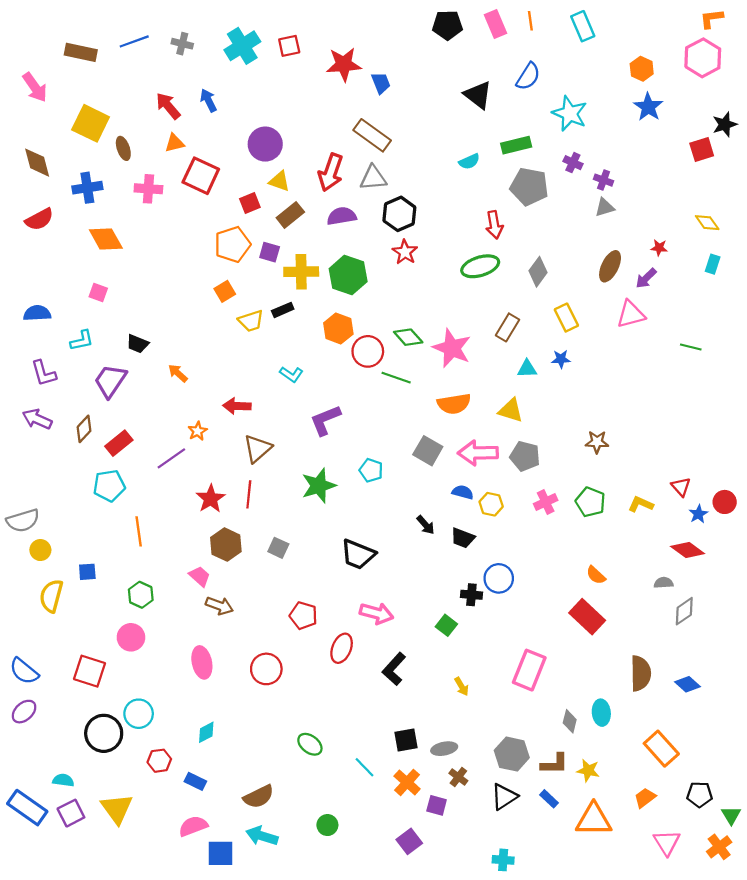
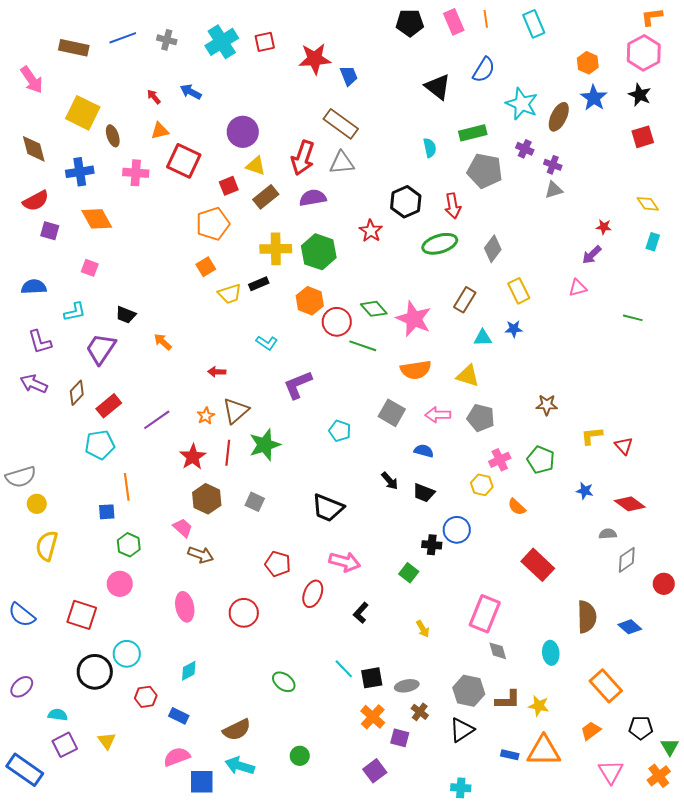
blue arrow: (208, 100) -> (191, 92), turned -35
red arrow: (168, 106) -> (154, 97), size x0.6
black star: (725, 124) -> (640, 95), moved, turned -30
cyan semicircle: (469, 162) -> (430, 148), turned -78
black hexagon: (399, 214) -> (406, 202), moved
purple square: (270, 252) -> (50, 231), moved
brown ellipse: (610, 266) -> (559, 117), moved
pink triangle: (631, 314) -> (578, 288), size x0.7
red arrow: (237, 406) -> (217, 372), size x0.7
orange star: (198, 431) -> (206, 416), moved
pink arrow: (478, 453) -> (438, 415), size x0.7
green star: (319, 486) -> (265, 445), moved
red circle: (725, 502) -> (664, 584), moved
yellow hexagon: (491, 504) -> (482, 485), moved
yellow L-shape: (641, 504) -> (592, 436), moved, turned -30
blue star: (698, 514) -> (585, 491), moved, turned -30
blue square: (87, 572) -> (107, 512), moved
orange semicircle: (596, 575) -> (517, 507), moved
black L-shape: (394, 669) -> (361, 613), size x0.7
purple ellipse: (24, 712) -> (22, 687), moved
gray diamond: (570, 721) -> (498, 651), moved, turned -30
cyan line: (364, 767) -> (344, 669), moved
blue rectangle: (549, 799) -> (510, 755), moved, turned -30
blue rectangle: (27, 808) -> (25, 770), moved
yellow triangle: (117, 809) -> (107, 741), size x0.6

